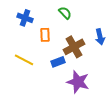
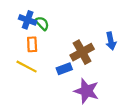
green semicircle: (65, 13) -> (42, 23), moved
orange rectangle: (45, 35) -> (32, 44), moved

